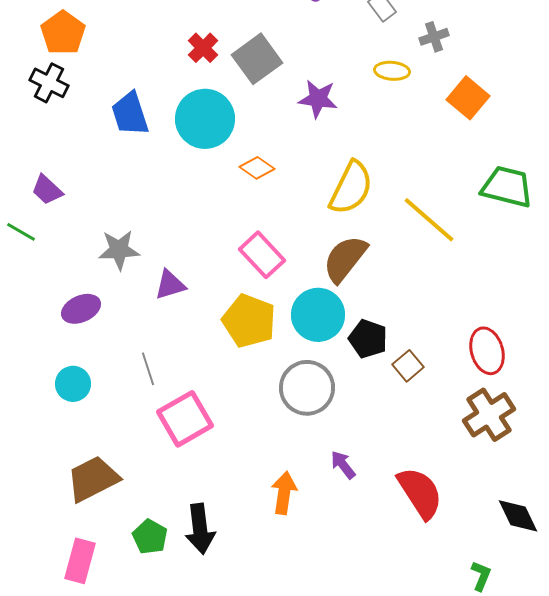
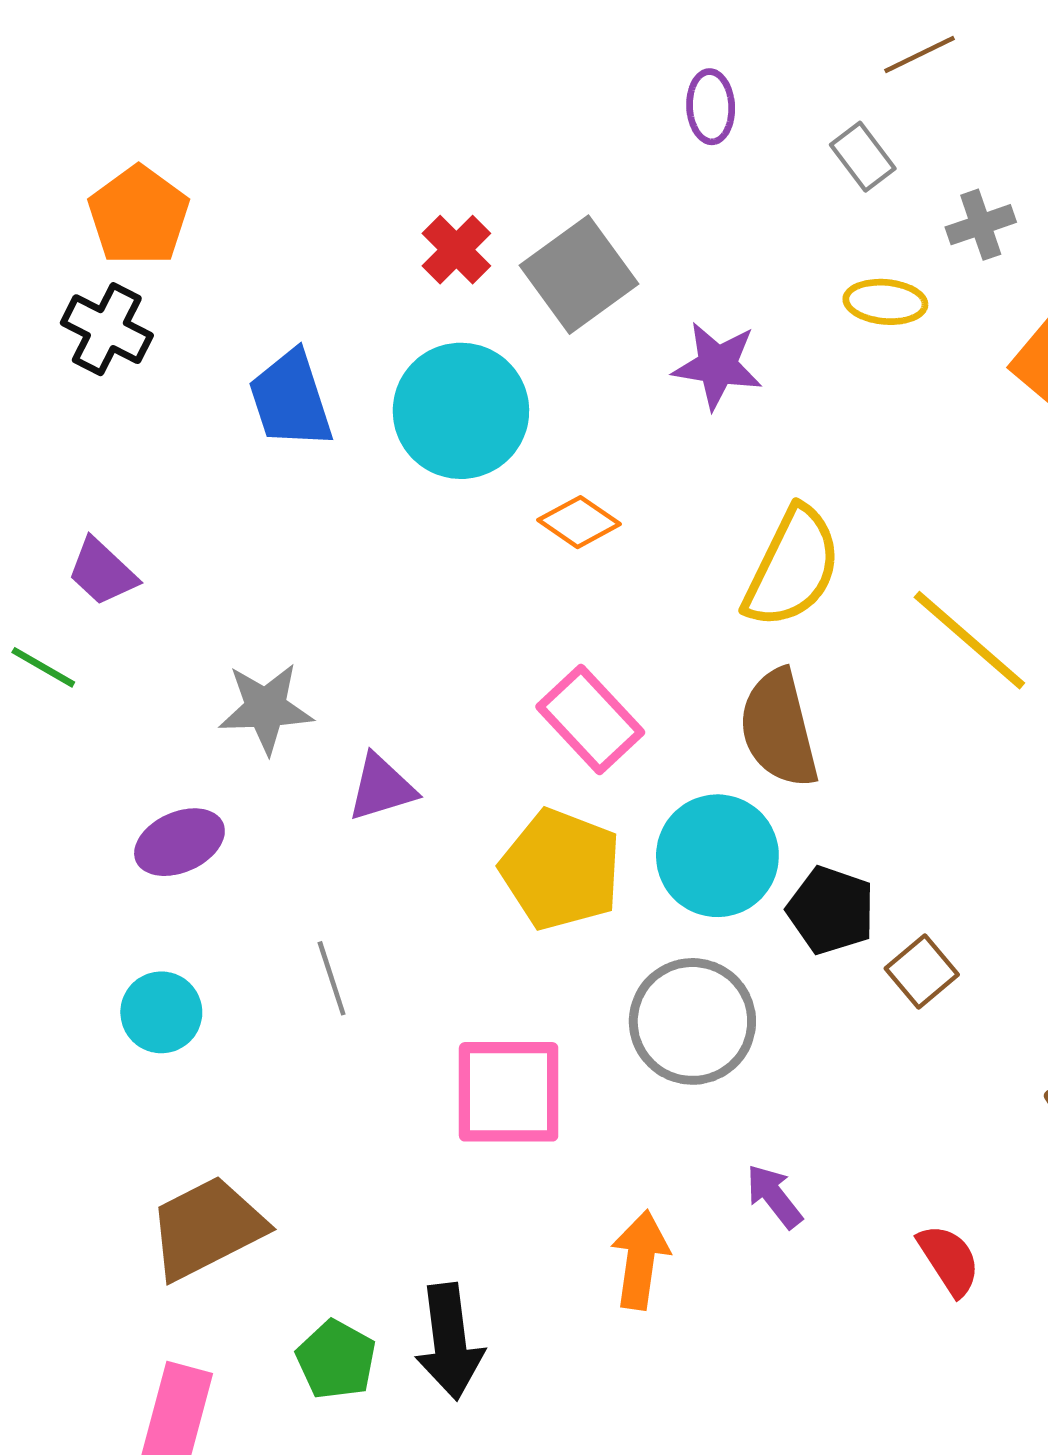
brown semicircle: (345, 259) -> (779, 729), turned -52
pink square: (185, 419) -> (509, 1092), moved, turned 30
red semicircle: (420, 493) -> (949, 1260), size x0.6

